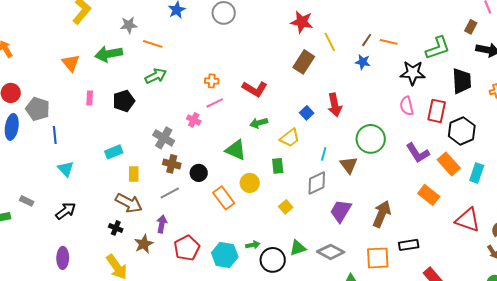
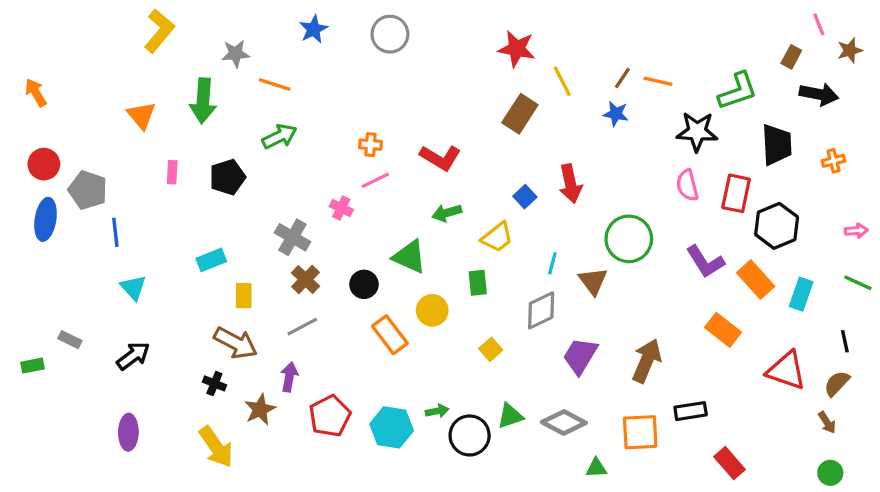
green arrow: (109, 54) -> (203, 101), turned -76
brown cross: (172, 164) -> (305, 279), turned 30
black circle: (199, 173) -> (364, 284), moved

